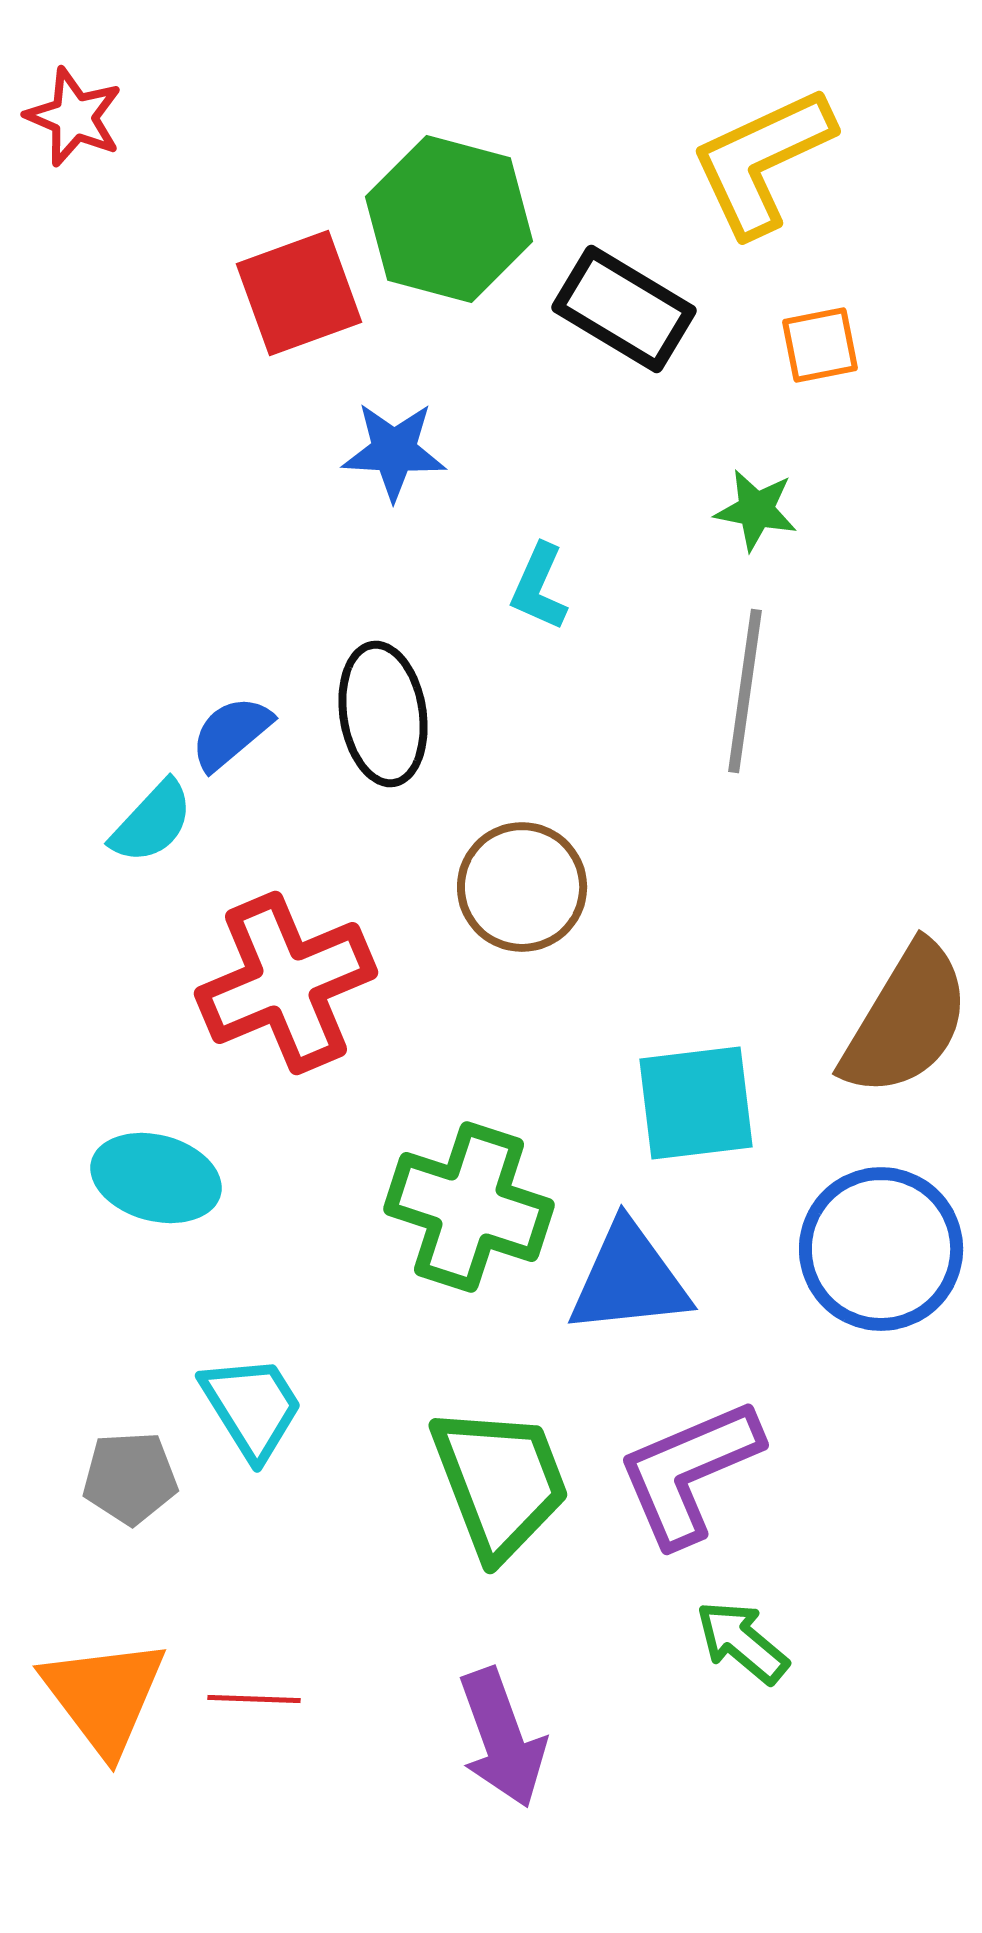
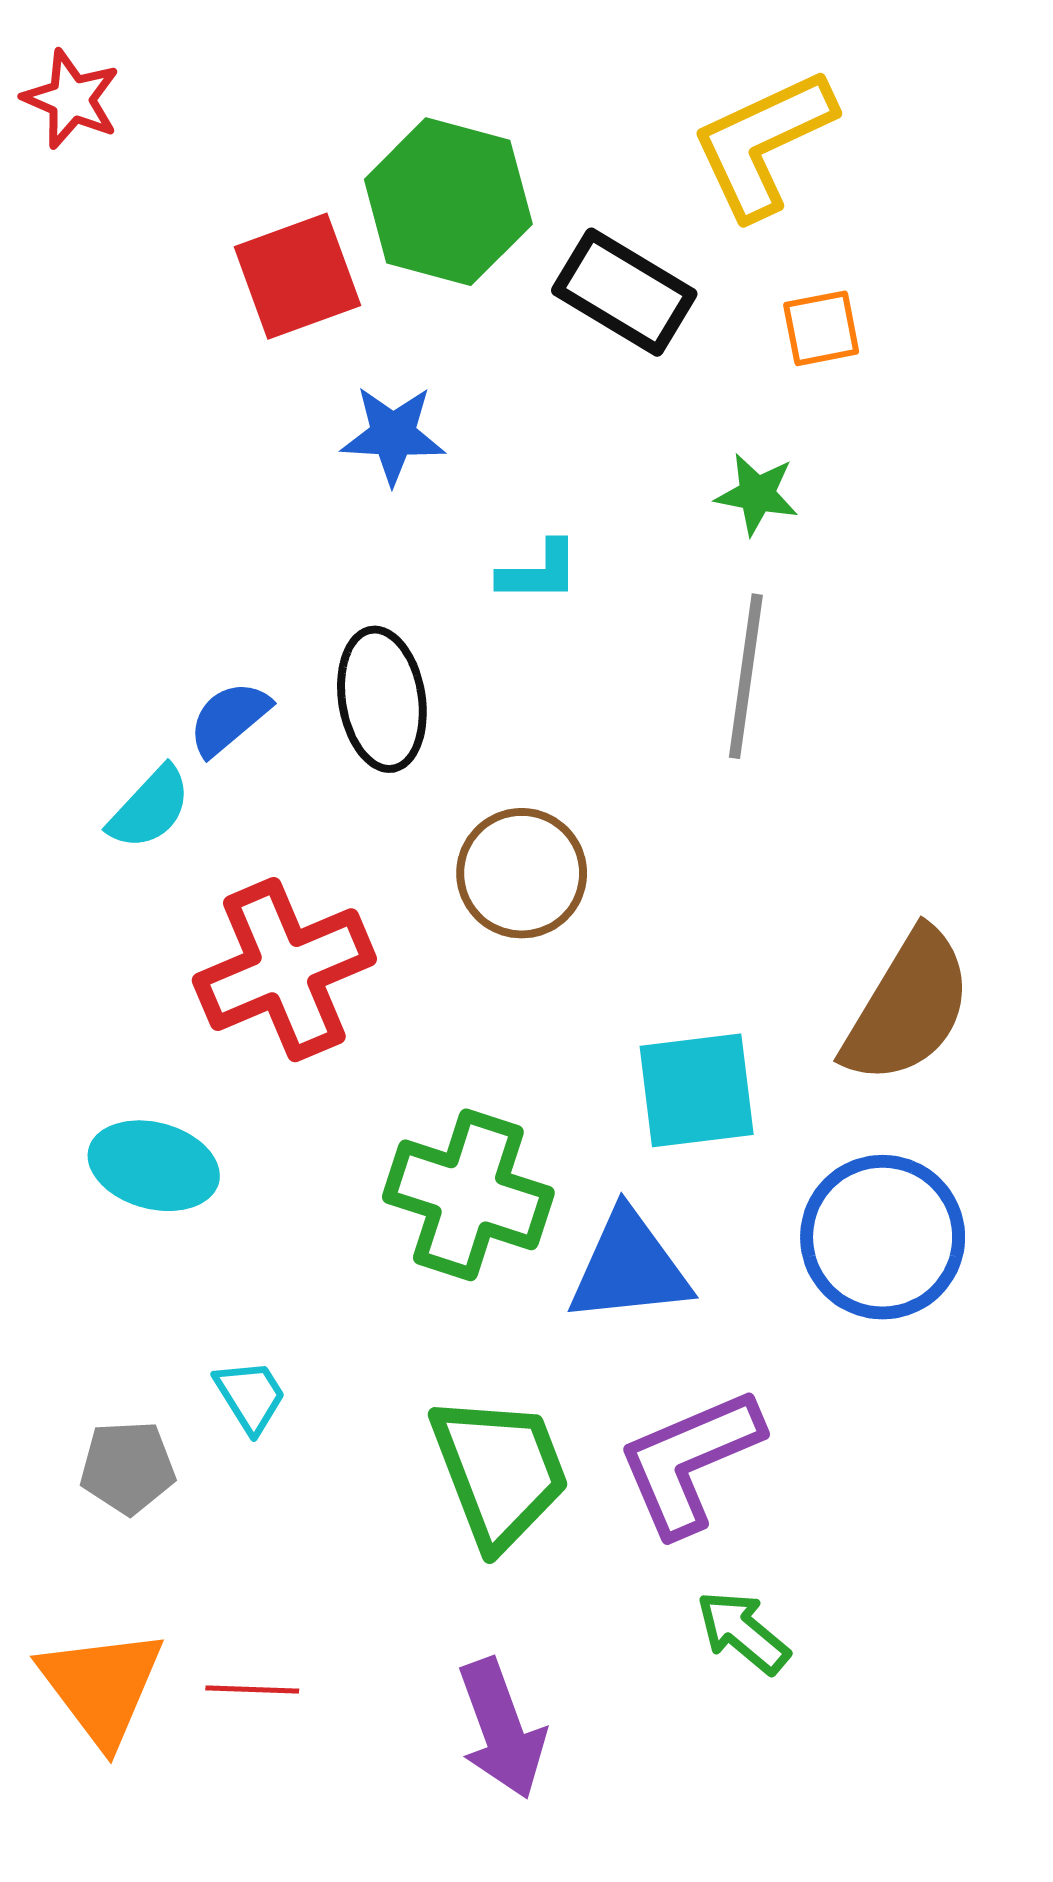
cyan L-shape: (539, 587) -> (539, 572), turned -114
cyan trapezoid: (252, 1407) -> (250, 1396), size x0.7

